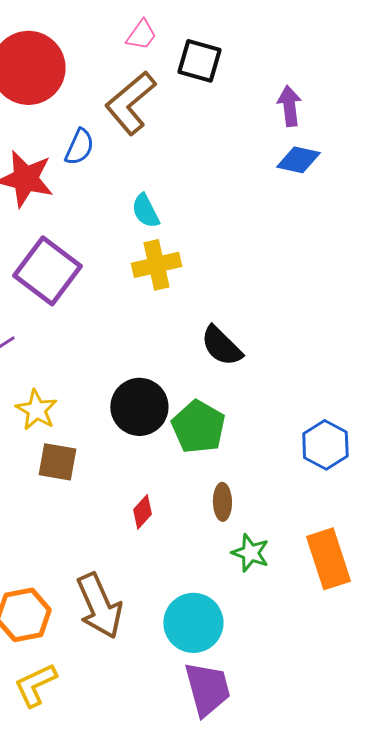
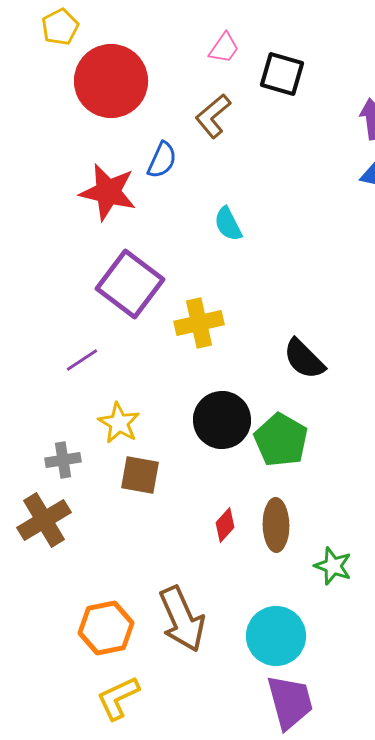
brown L-shape: (130, 103) -> (213, 116), size x0.7
yellow cross: (156, 265) -> (199, 323), moved
brown ellipse: (222, 502) -> (276, 525), moved, size x1.4

